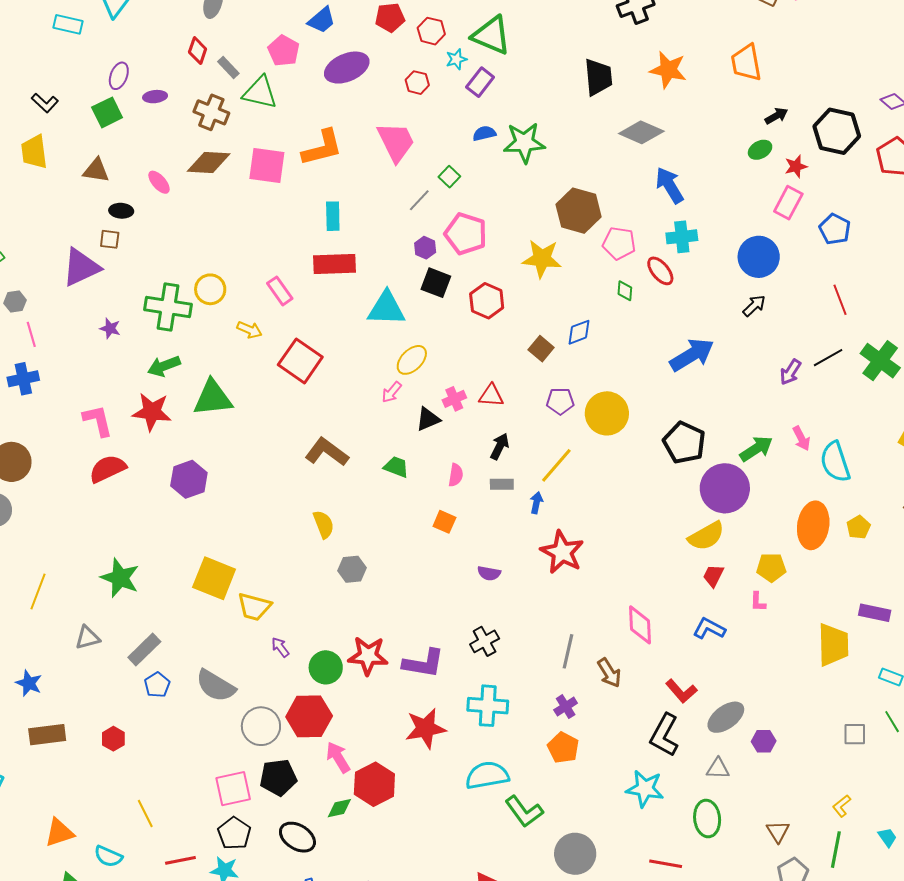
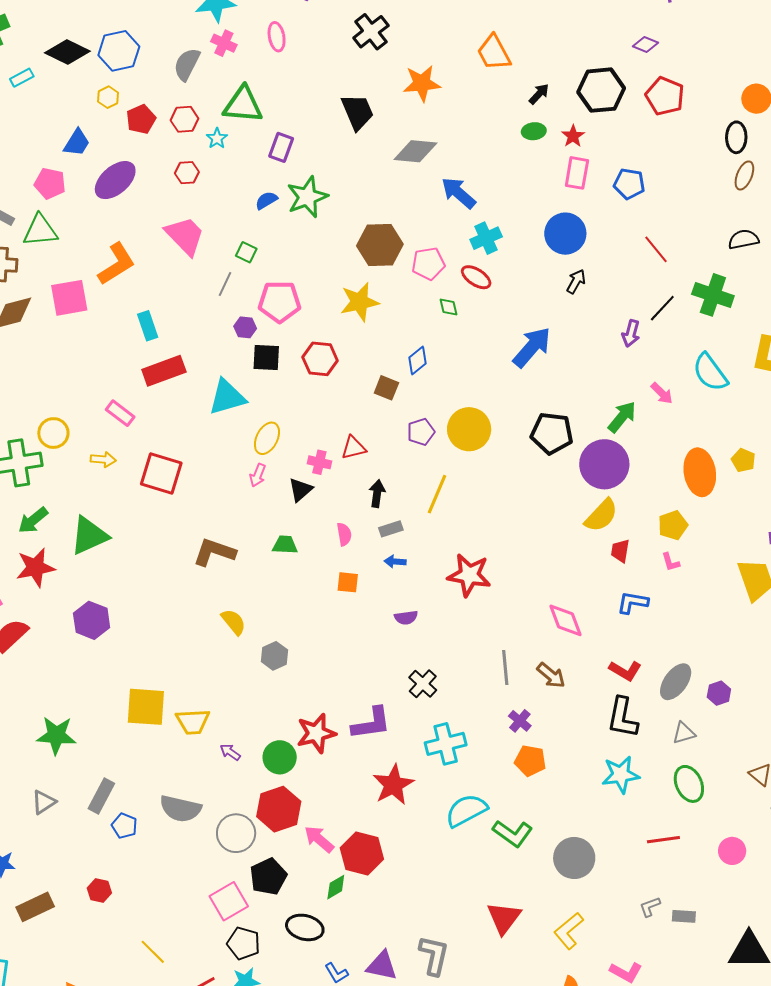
purple rectangle: (480, 82) -> (281, 147), moved
green ellipse: (760, 150) -> (534, 131), turned 40
pink cross: (454, 399) -> (319, 462), turned -35
cyan semicircle: (835, 462) -> (710, 372), moved
blue arrow: (536, 503) -> (395, 562), moved, turned -80

